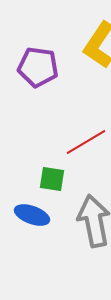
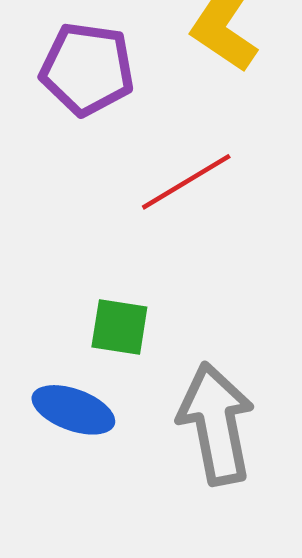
red line: (86, 142) -> (186, 182), moved

